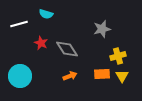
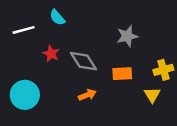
cyan semicircle: (46, 14) -> (57, 17), turned 32
yellow cross: (118, 56) -> (163, 70), moved
orange rectangle: (102, 74) -> (122, 74), moved

